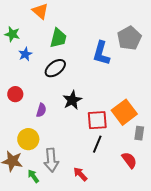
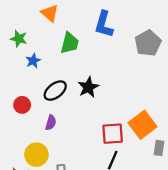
blue L-shape: (101, 53) -> (104, 24), moved
black ellipse: (55, 68) -> (55, 91), moved
black star: (72, 100) -> (88, 87), moved

